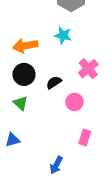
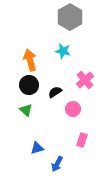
orange arrow: (25, 46) -> (30, 60), turned 85
blue triangle: (13, 140) -> (37, 148), moved

